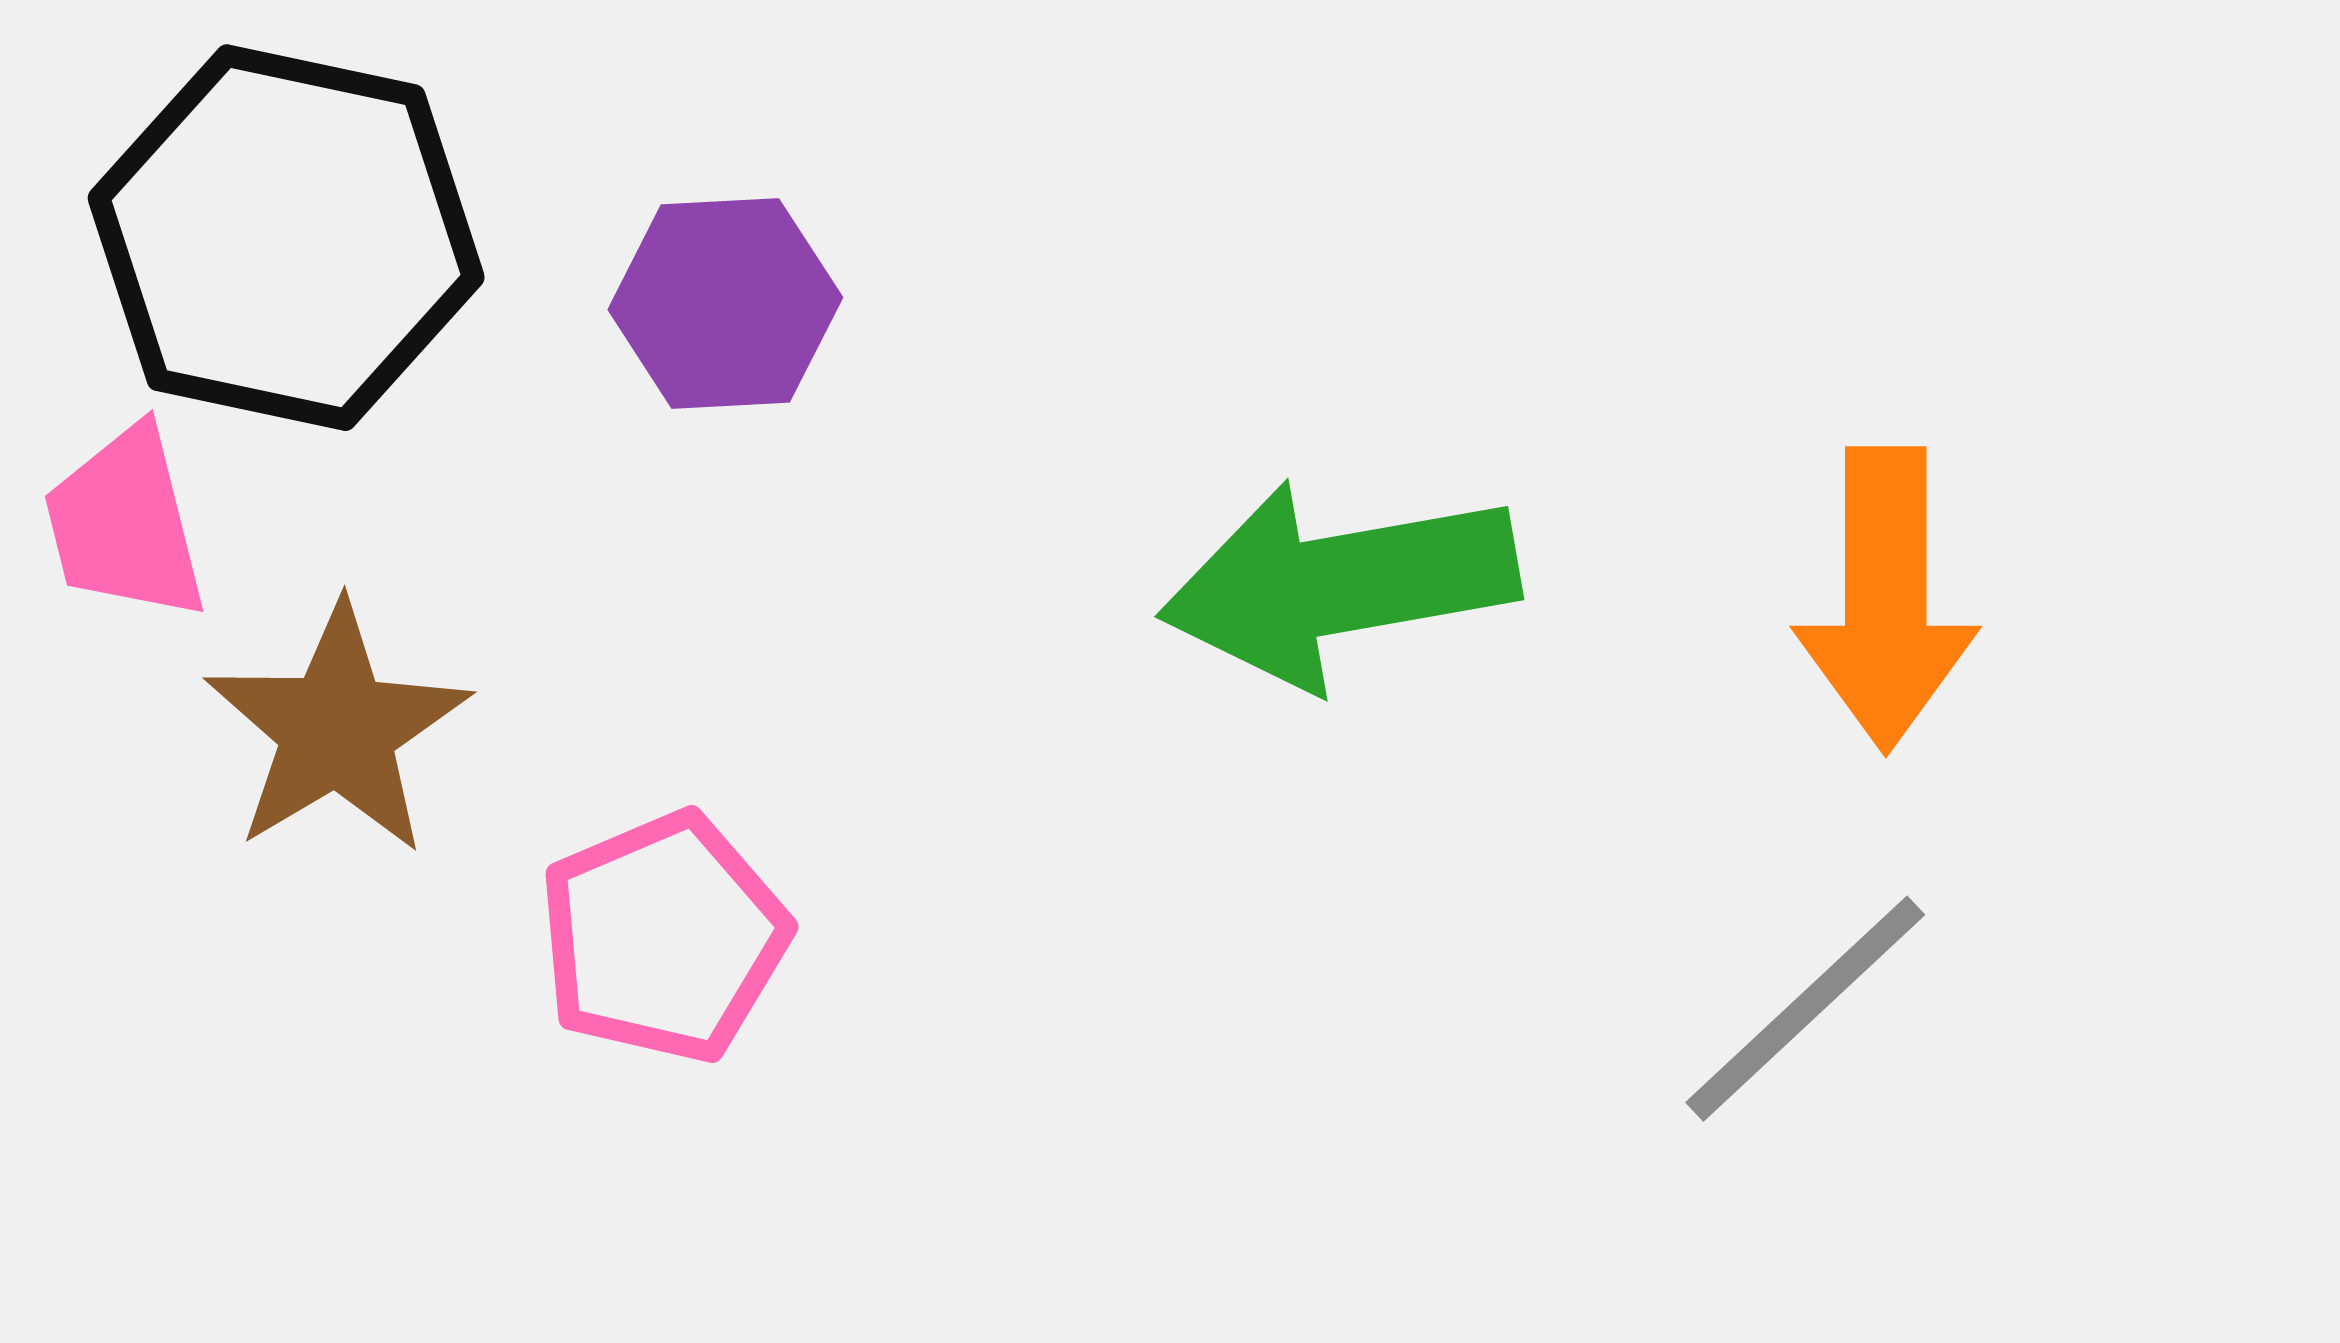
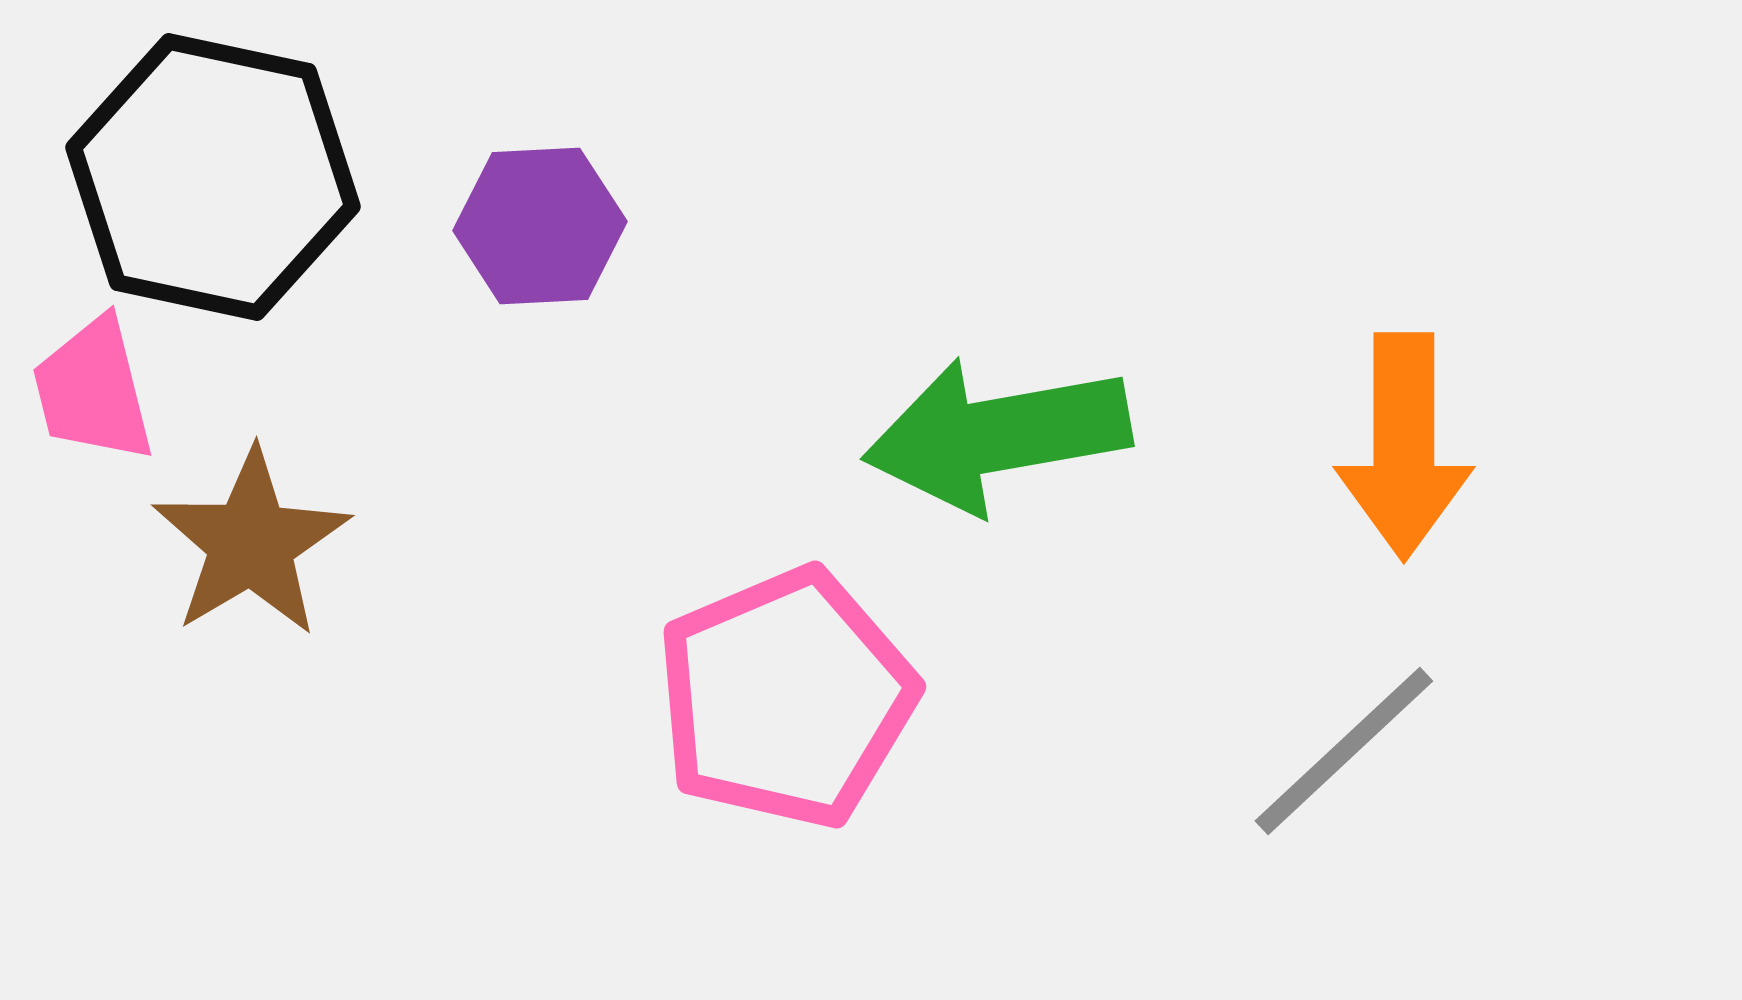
pink pentagon: (664, 937) -> (786, 698), moved, size x1.4

